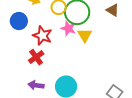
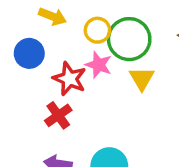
pink star: (68, 28) -> (99, 65), moved

